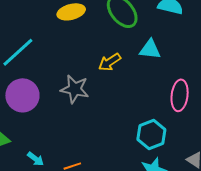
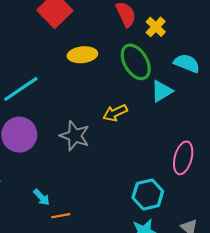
cyan triangle: (150, 49) -> (162, 91), moved, turned -45
cyan arrow: (36, 159) -> (41, 197), moved

